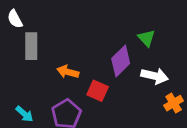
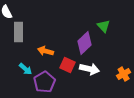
white arrow: (155, 76) -> (90, 69), moved
cyan arrow: (24, 114) -> (26, 69), moved

